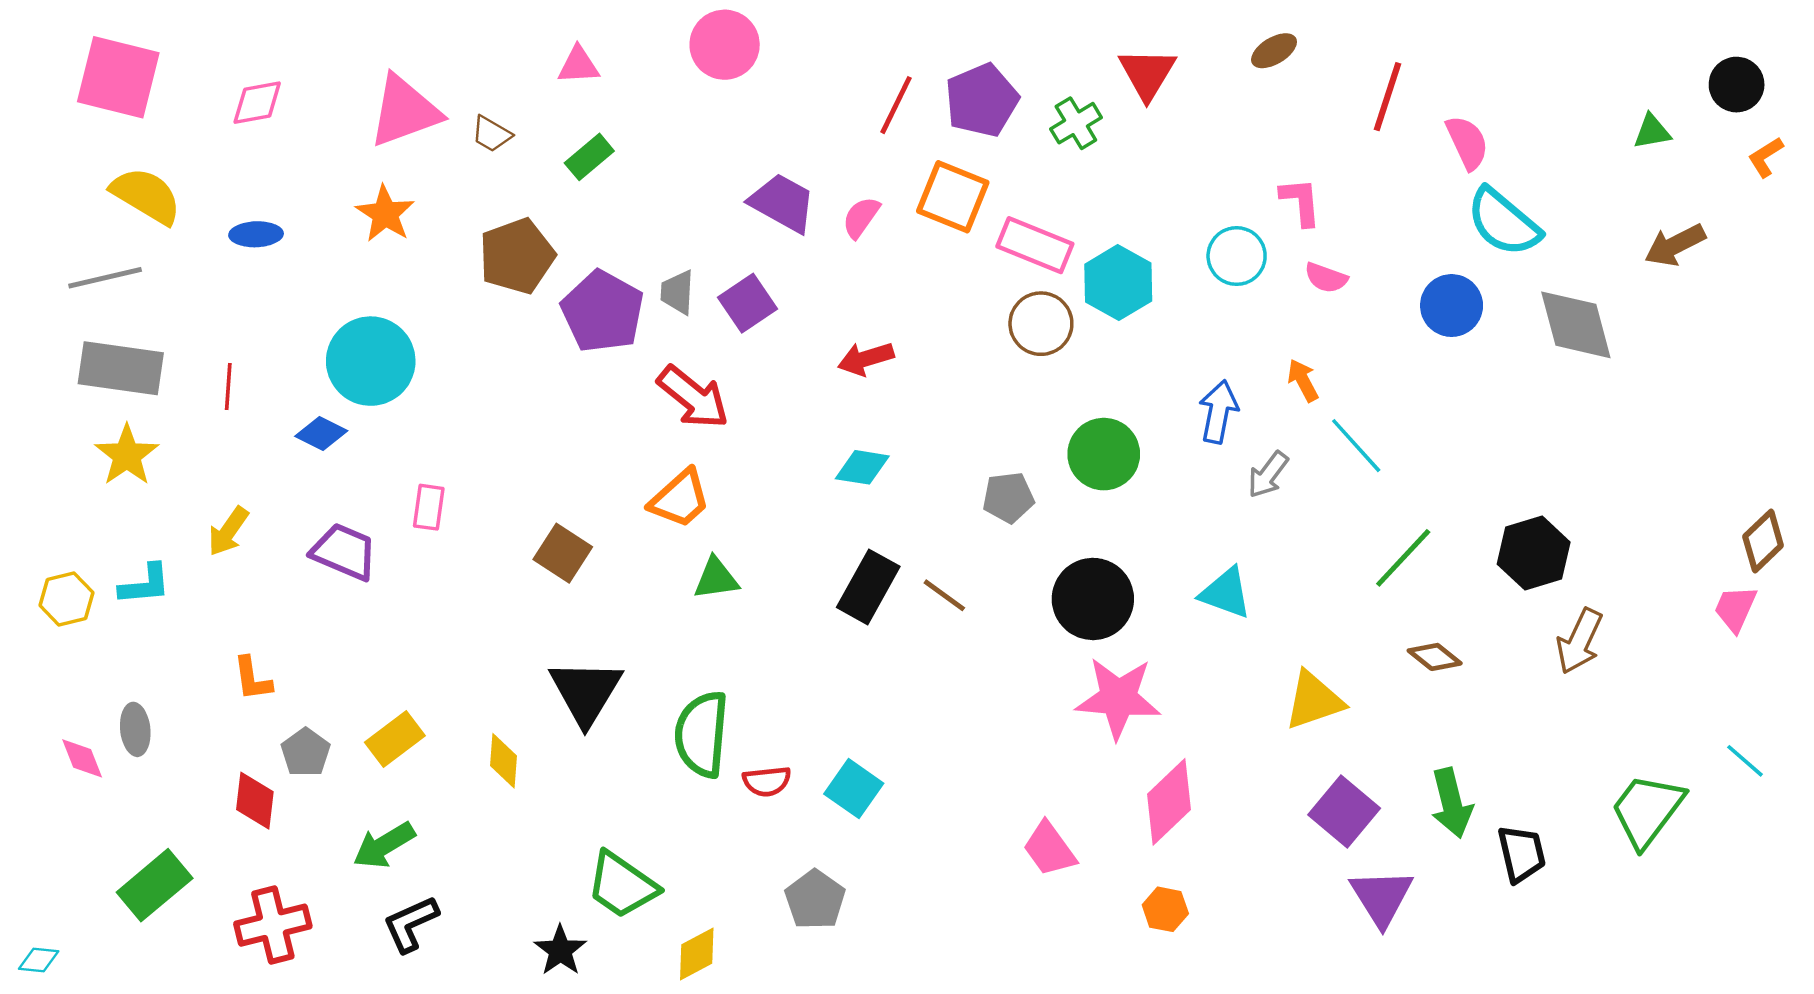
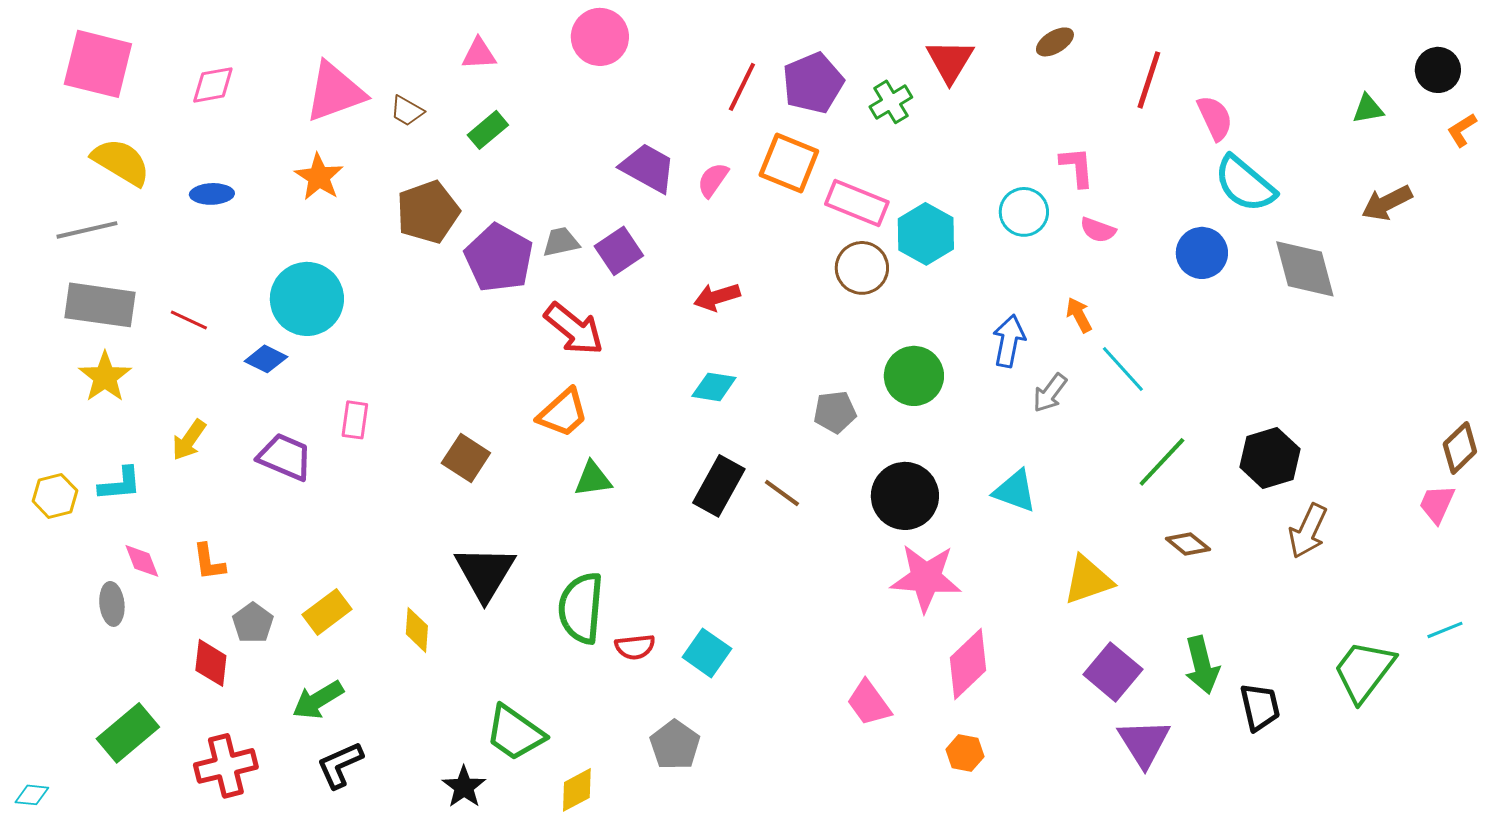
gray trapezoid: (677, 292) -> (561, 242), turned 75
red line: (228, 386) -> (189, 320), turned -69
pink diamond: (82, 758) -> (142, 561), moved
cyan line: (1745, 761) -> (1445, 630), turned -63

